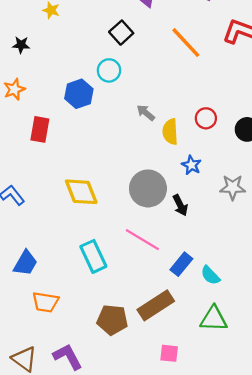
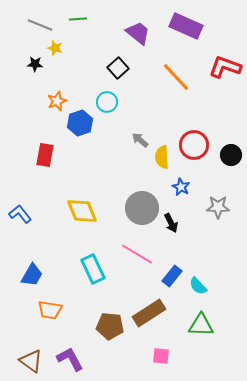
black star: (21, 45) -> (35, 64), moved
orange star: (14, 89) -> (57, 101), moved
red circle: (206, 118) -> (194, 145), size x1.5

